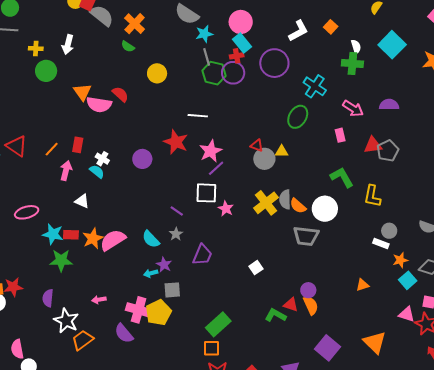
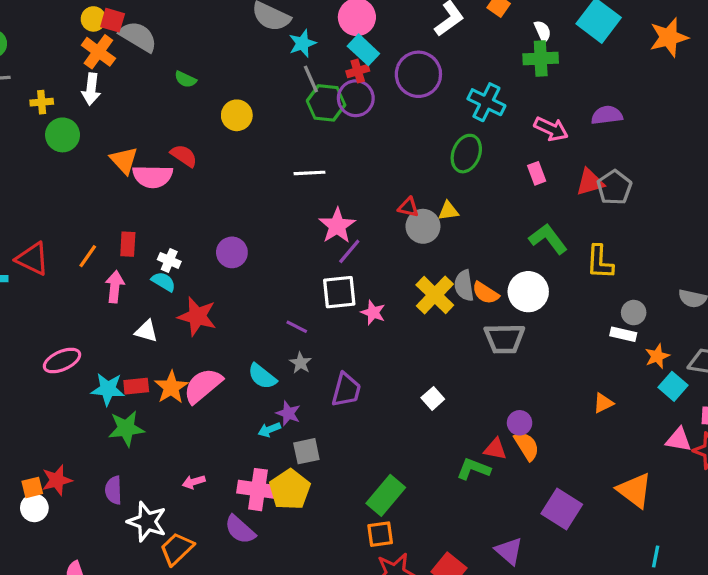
orange cross: (135, 24) -> (98, 52), moved
red star: (176, 142) -> (197, 316), moved

